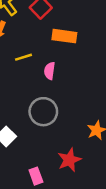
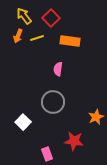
yellow line: (24, 57) -> (37, 38), moved
red star: (69, 160) -> (74, 141), turned 30

